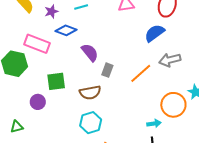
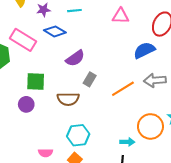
purple semicircle: (90, 52) -> (75, 58), turned 84
purple circle: (38, 102) -> (26, 104), moved
cyan hexagon: (91, 123) -> (78, 135), moved

